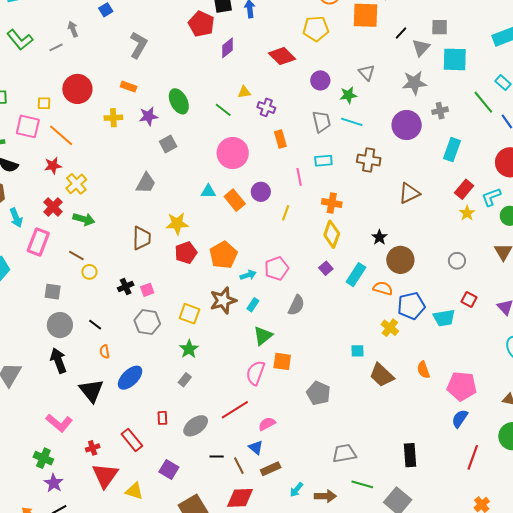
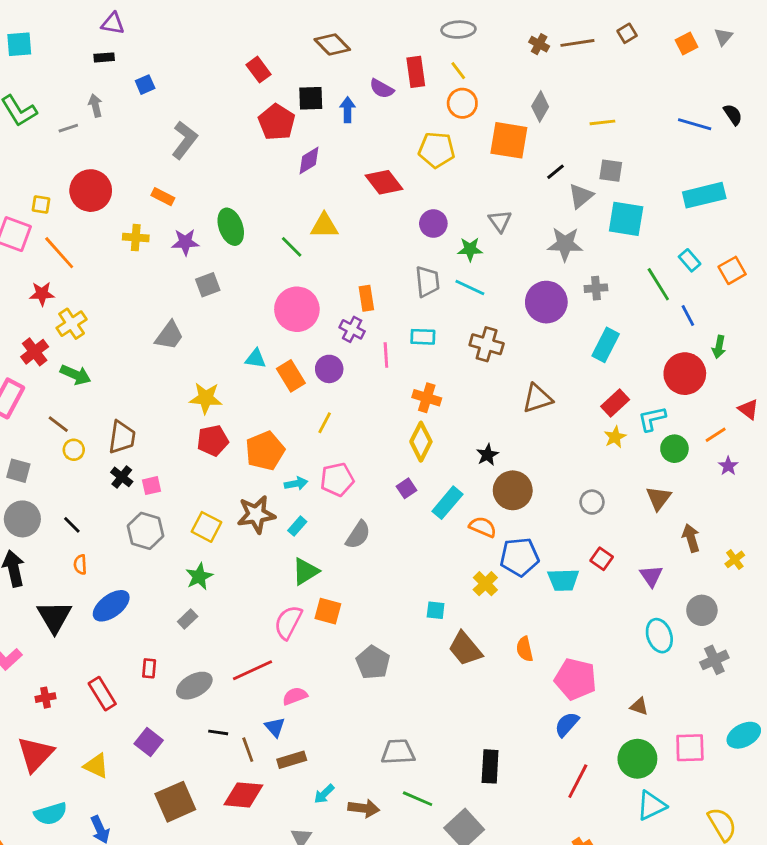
yellow triangle: (244, 92) -> (324, 226), size x1.5
purple cross: (266, 107) -> (352, 329), moved
yellow line: (286, 213) -> (325, 423), moved
brown trapezoid: (142, 238) -> (122, 437), moved
black cross: (126, 286) -> (122, 477), turned -35
red triangle: (105, 476) -> (35, 754), moved

